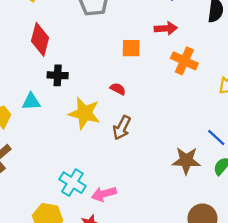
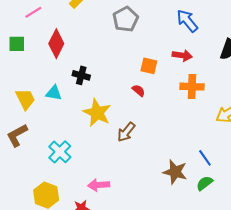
red diamond: (40, 39) -> (56, 44), moved
orange cross: (184, 61) -> (192, 87), turned -35
red semicircle: (118, 89) -> (139, 90), moved
cyan cross: (72, 183) -> (60, 152), moved

